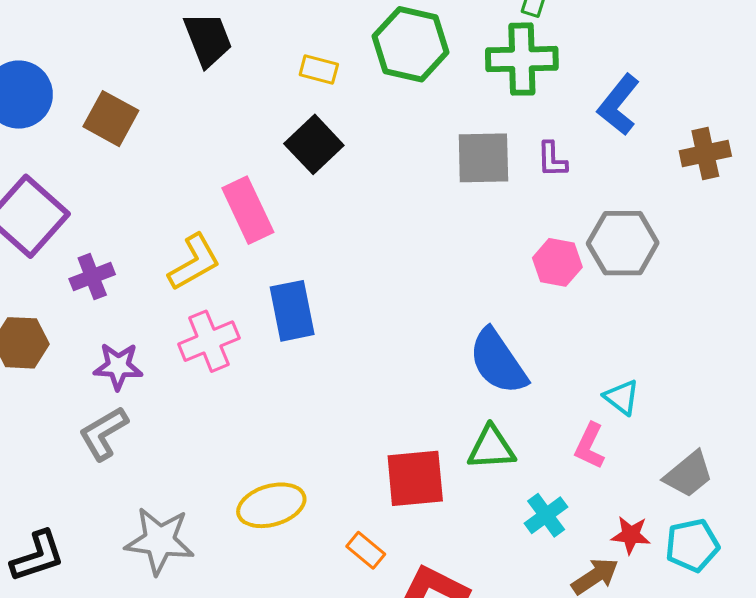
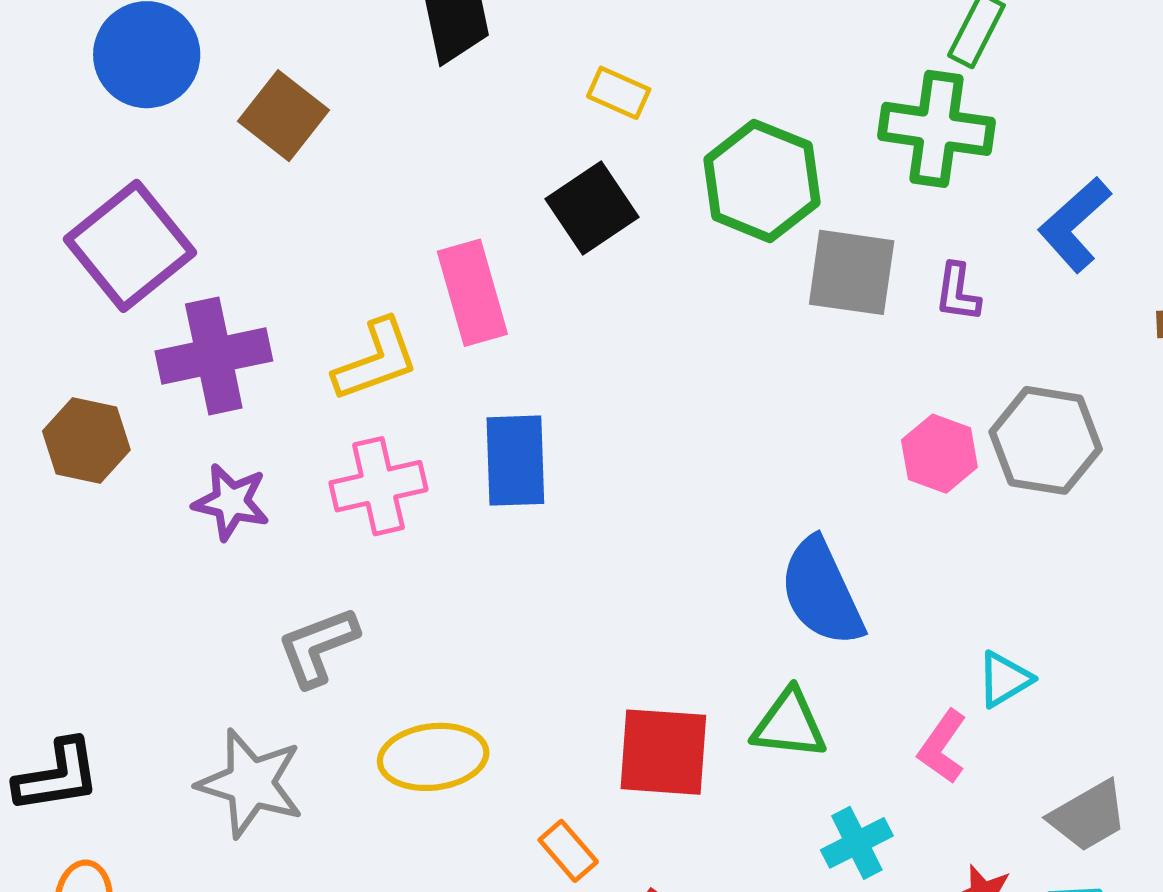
green hexagon: (411, 44) -> (762, 181), moved
purple cross: (92, 277) -> (214, 356), size x1.6
cyan triangle: (622, 397) -> (1004, 679), turned 42
gray L-shape: (103, 433) -> (318, 647), moved

